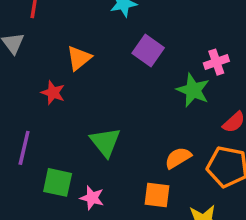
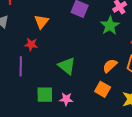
green star: (193, 90) -> (110, 26), turned 30
purple line: (24, 148) -> (21, 66), moved
orange square: (157, 195) -> (103, 89), turned 35

